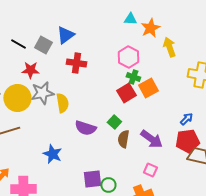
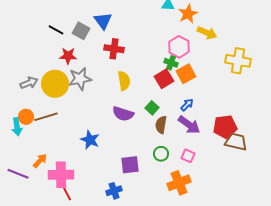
blue triangle: (65, 35) -> (103, 21), turned -30
yellow arrow: (169, 47) -> (207, 33), turned 132
pink hexagon: (128, 57) -> (179, 47), moved
yellow semicircle: (62, 103) -> (124, 81), moved
blue arrow: (186, 119) -> (187, 105), moved
green circle: (108, 185) -> (161, 154), moved

